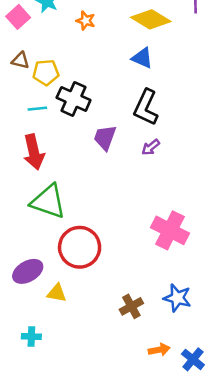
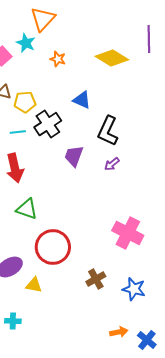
blue triangle: (142, 58) -> (82, 100), moved
black cross: (74, 99) -> (48, 124), turned 32
green triangle: (48, 201) -> (27, 209), size x0.7
brown cross: (131, 306) -> (96, 279), moved

